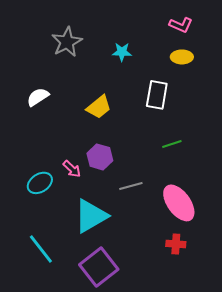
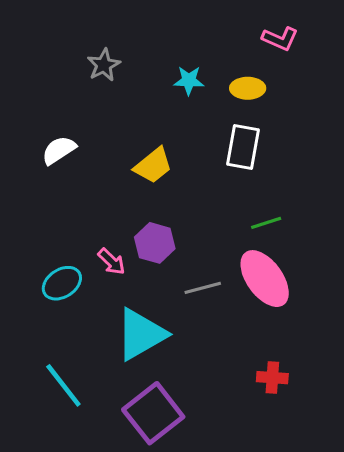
gray star: (67, 42) -> (104, 65), size x0.7
yellow ellipse: (182, 57) -> (248, 88), moved
pink ellipse: (179, 203) -> (265, 279), moved

